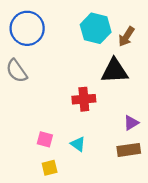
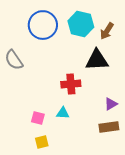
blue circle: (27, 28) -> (43, 25), moved
cyan triangle: (78, 144) -> (63, 113), moved, turned -32

